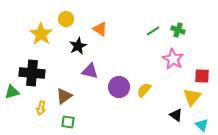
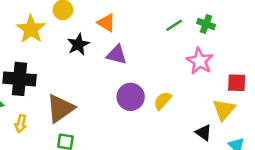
purple triangle: (90, 71) -> (117, 55), moved
brown triangle: (64, 96) -> (60, 108), size x1.4
yellow arrow: (41, 108) -> (21, 124), moved

